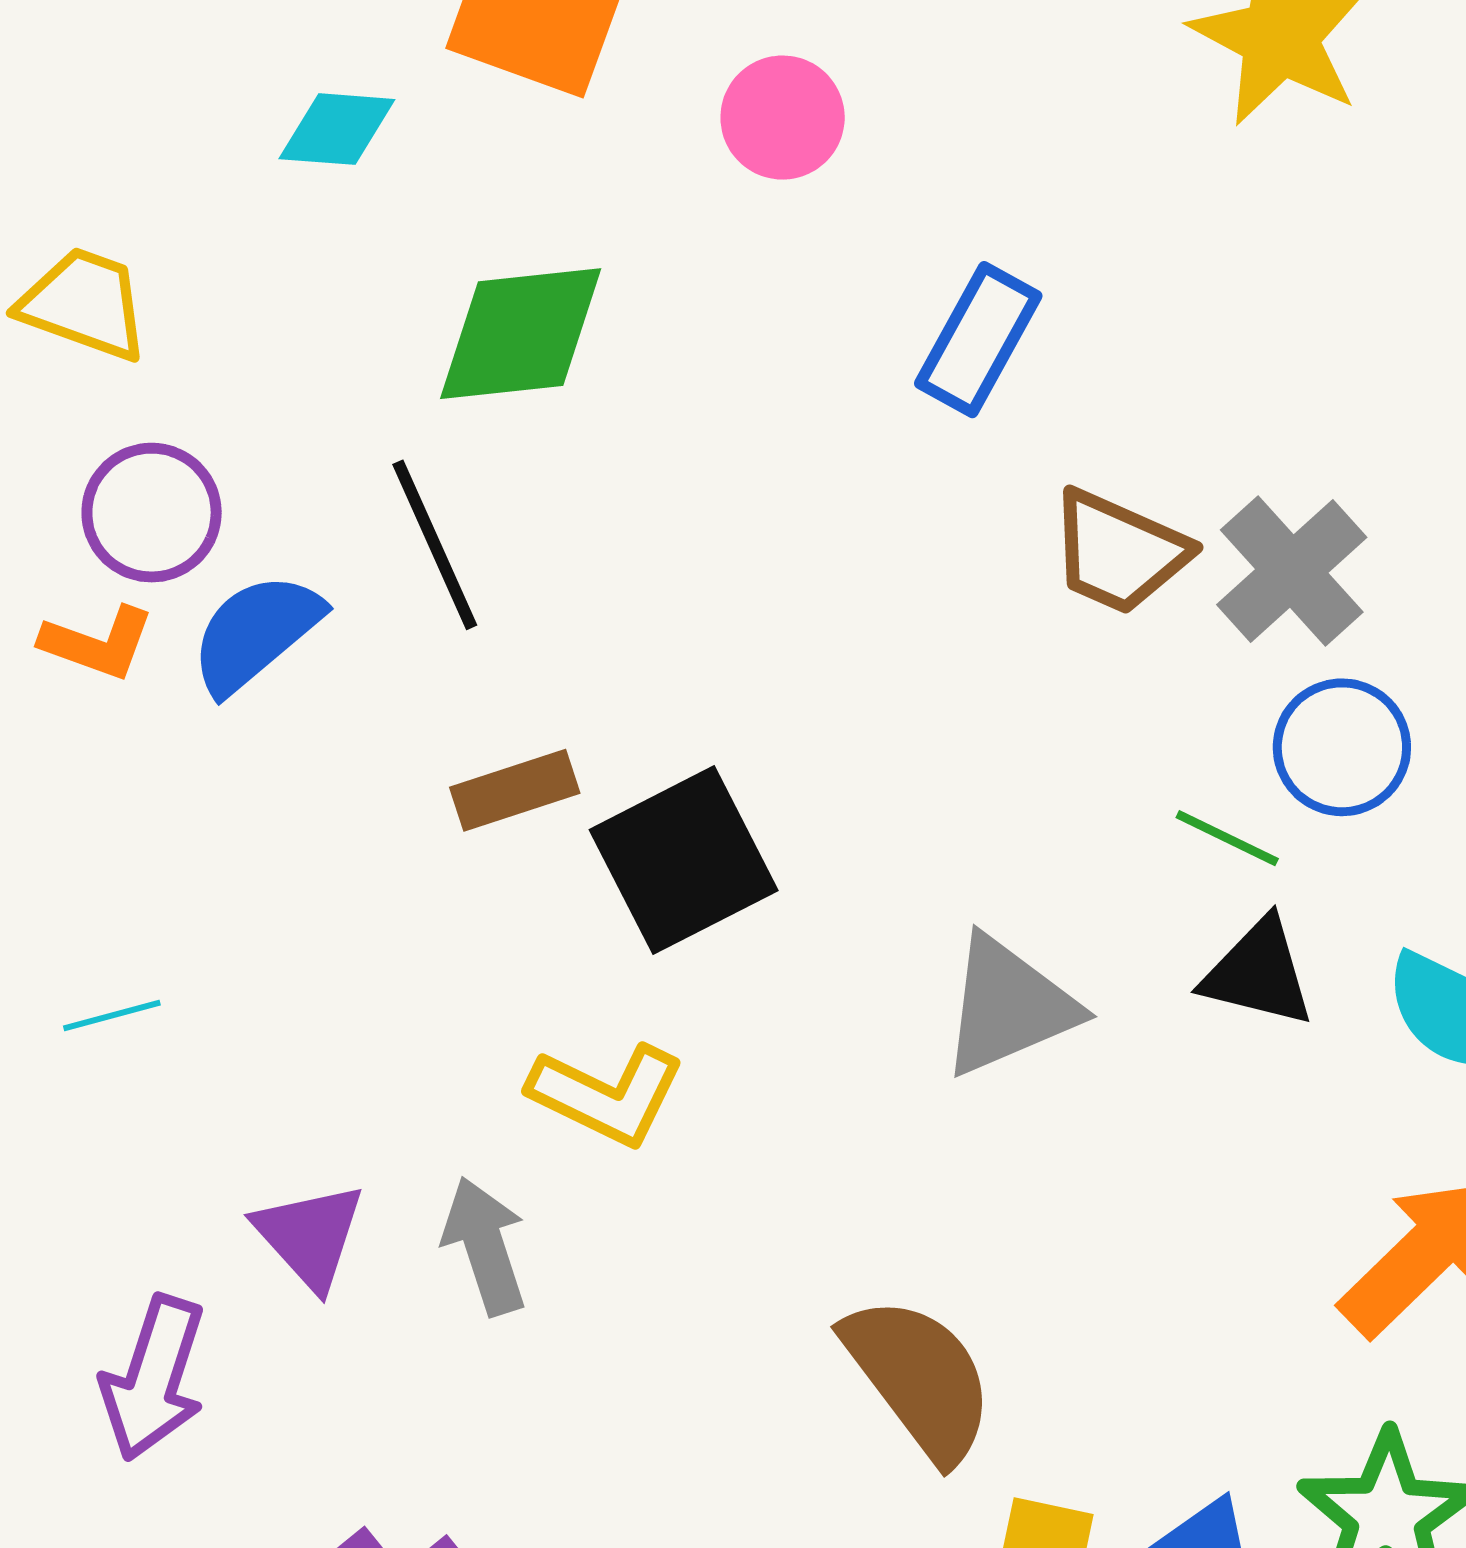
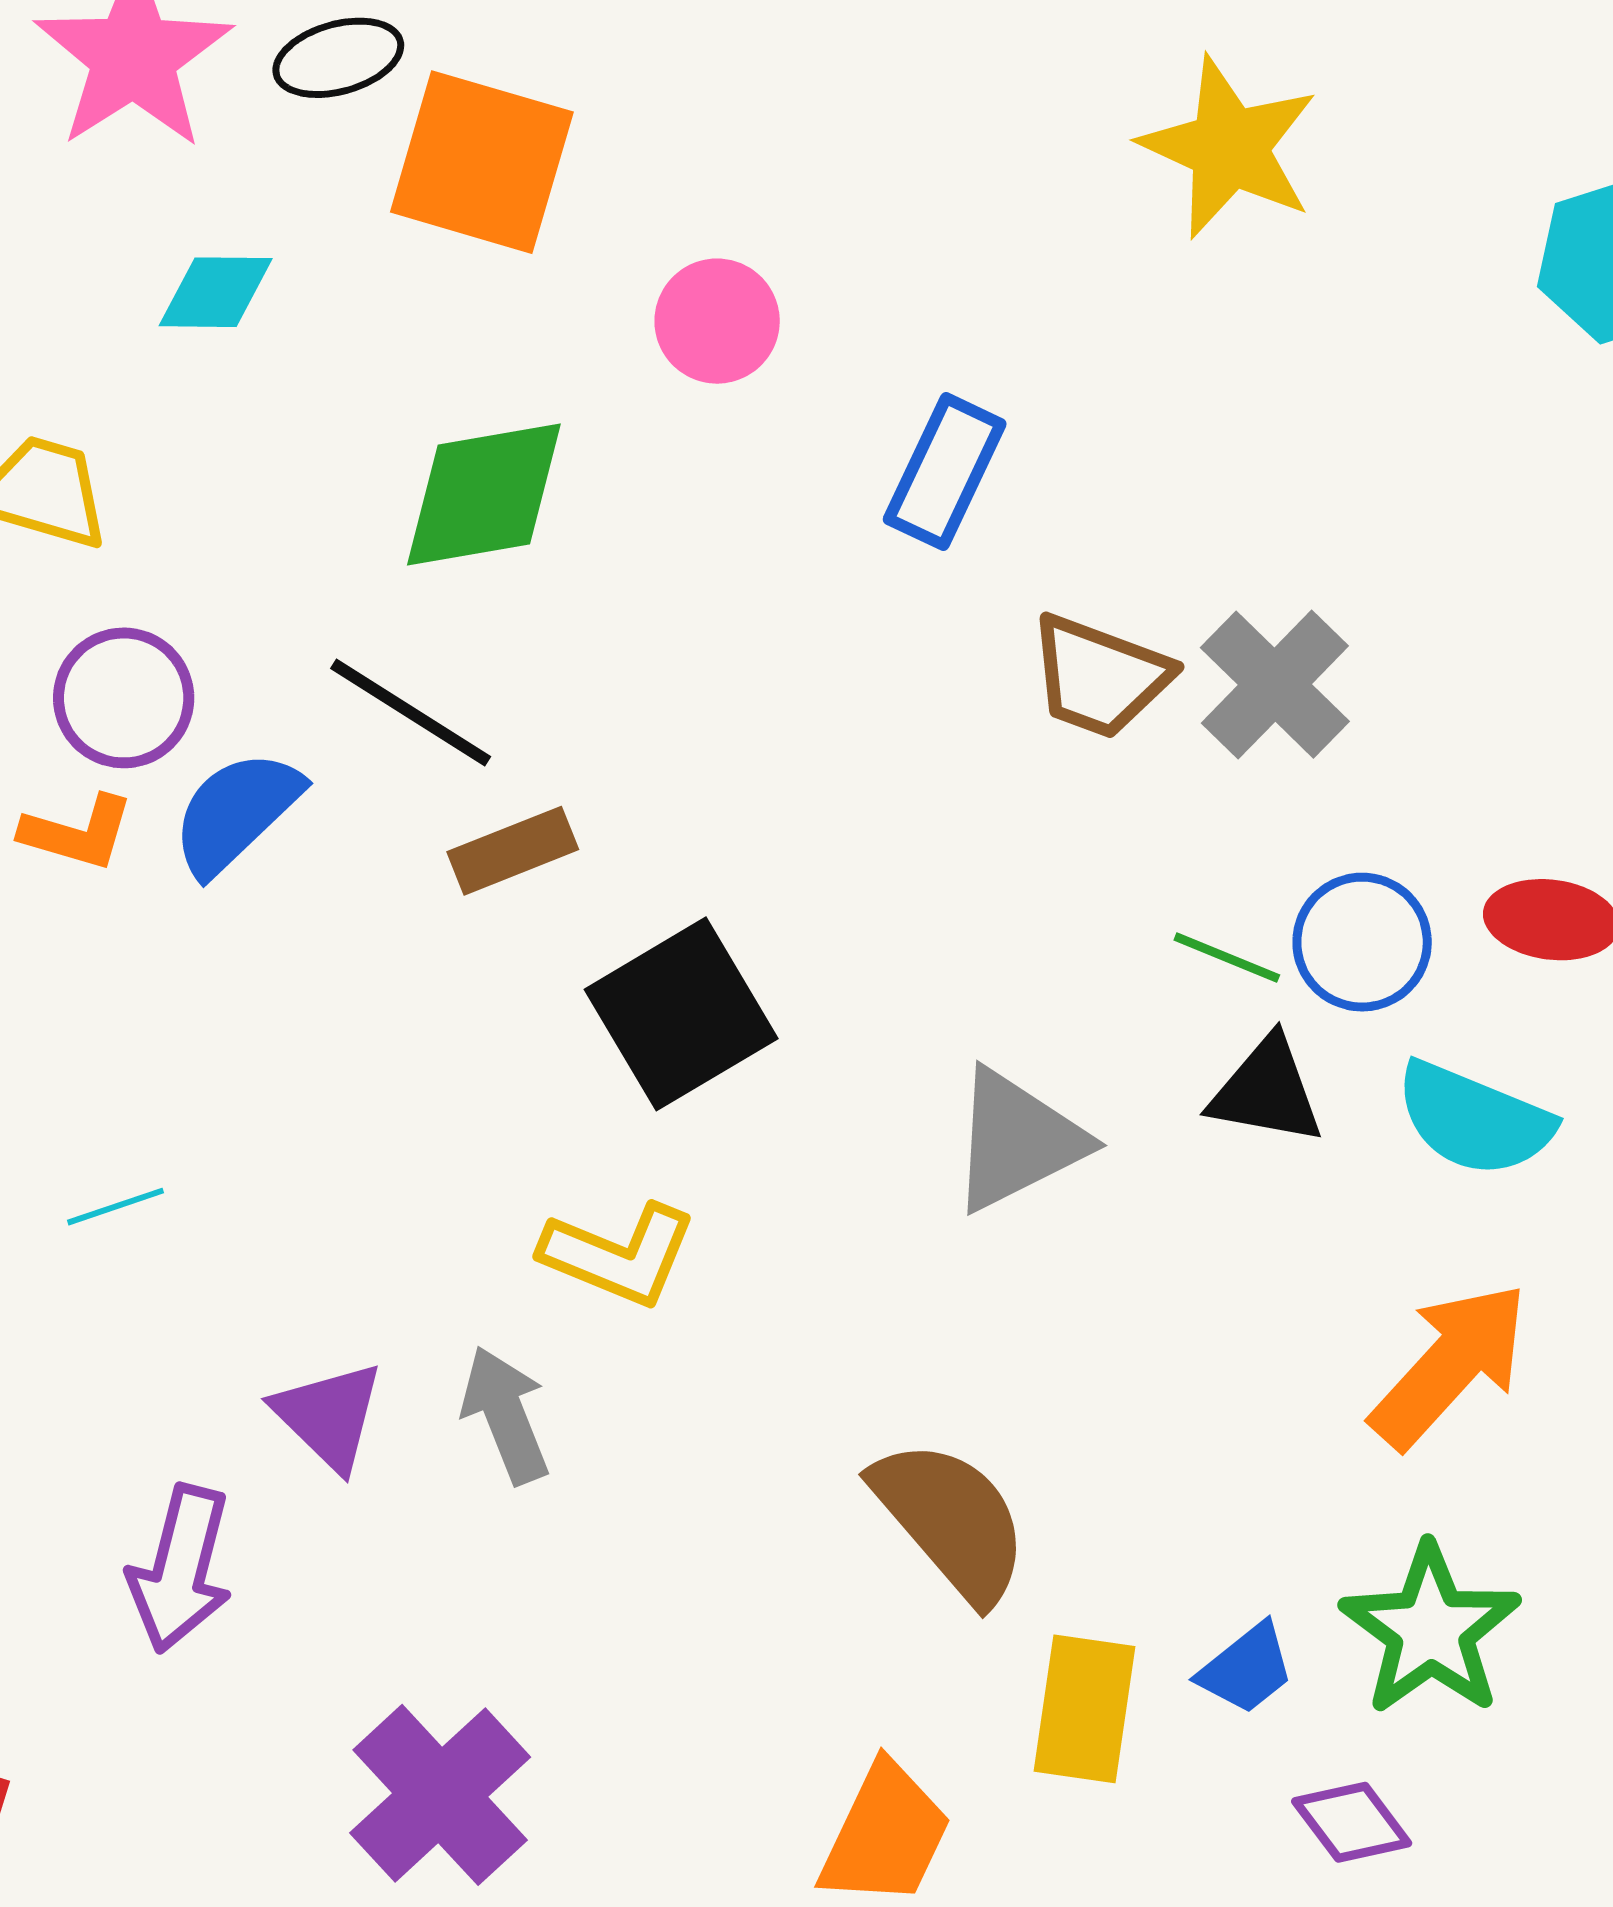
pink circle: (783, 118) -> (717, 321), moved
cyan diamond: (337, 129) -> (216, 292), moved
black line: (435, 545) -> (411, 712), turned -30
blue circle: (1342, 747) -> (1362, 942), moved
brown rectangle: (515, 790) -> (513, 851), moved

